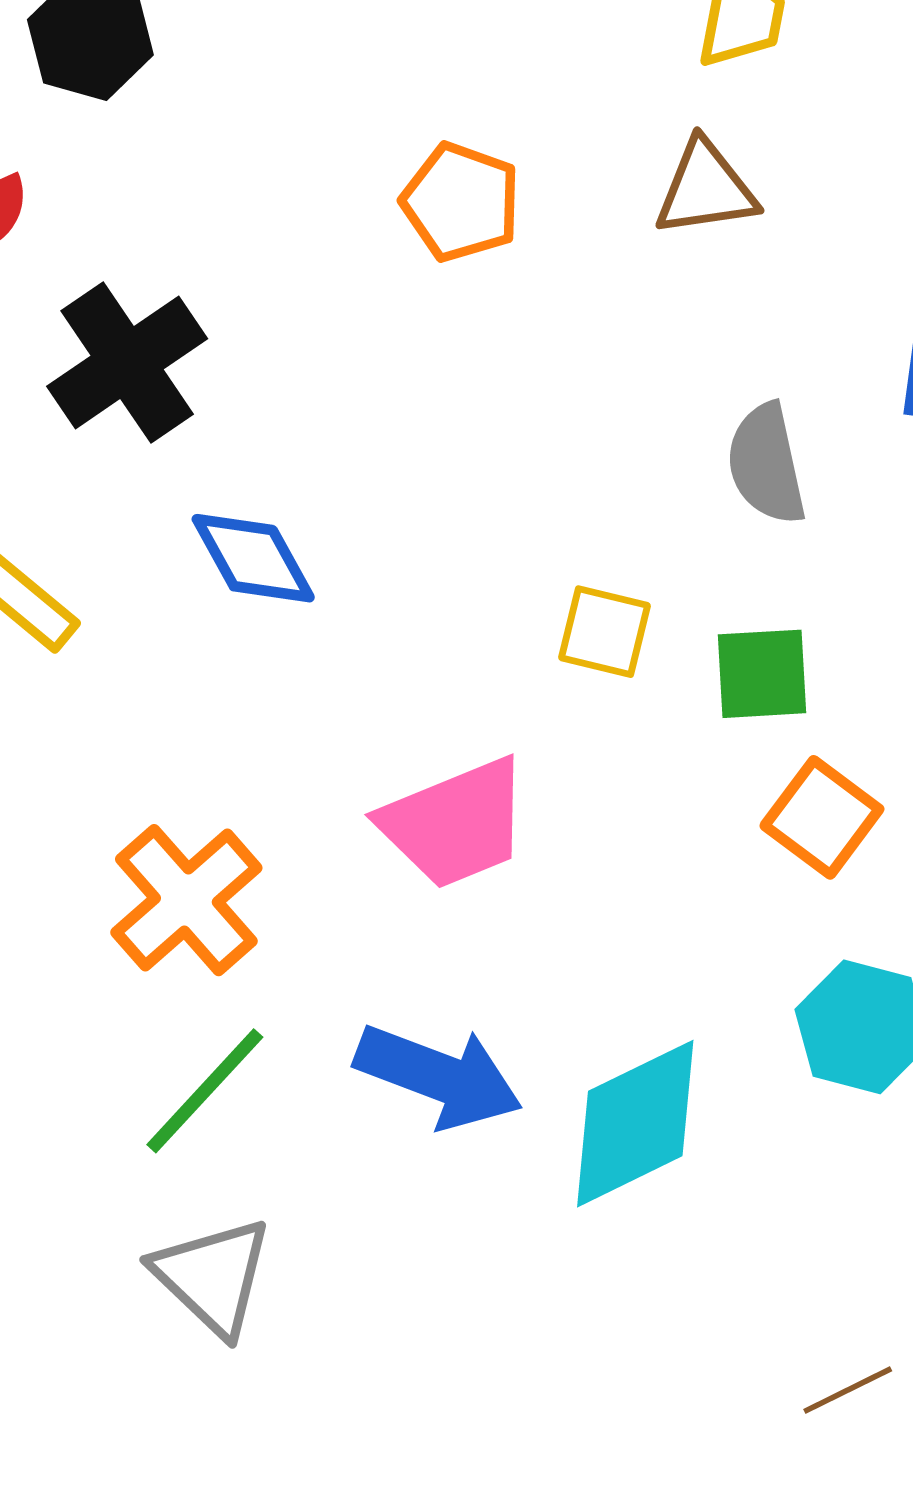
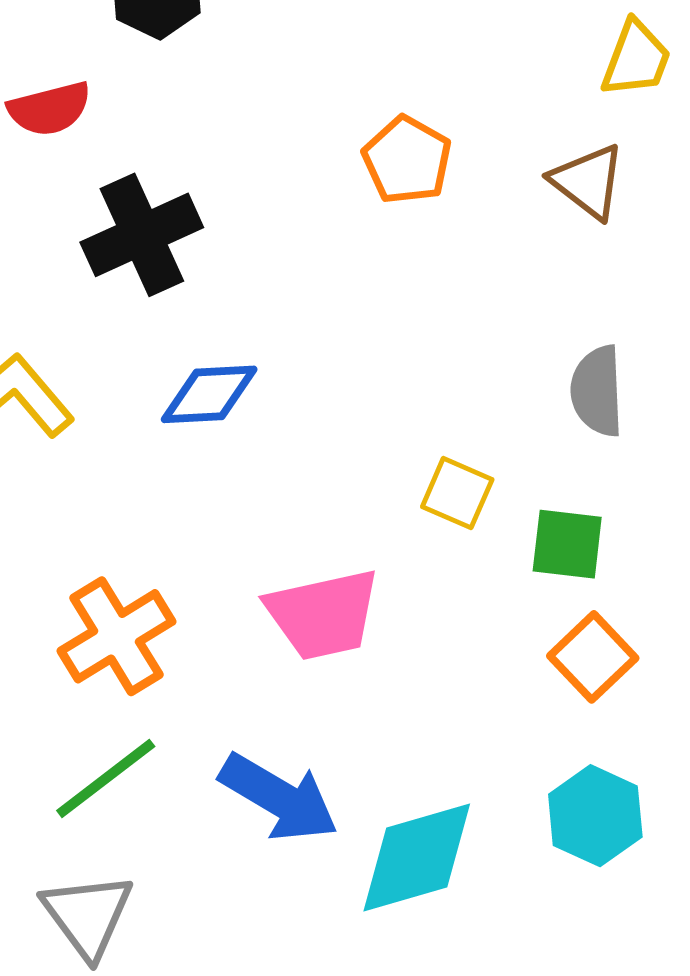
brown triangle: (706, 189) -> (588, 182), turned 36
blue diamond: (253, 558) -> (209, 394), turned -74

